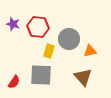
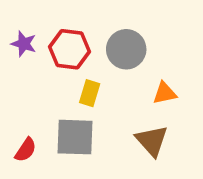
gray circle: (69, 39) -> (126, 49), moved

